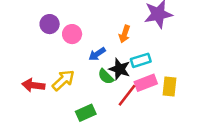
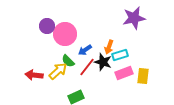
pink circle: (72, 34) -> (65, 34), size x1.5
orange arrow: (125, 34) -> (109, 47), moved
green semicircle: (106, 77) -> (68, 61), moved
red line: (127, 95) -> (87, 67), moved

